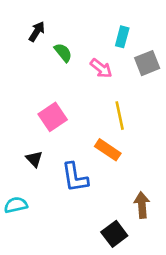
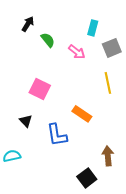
yellow line: (120, 116) -> (108, 83), moved
pink square: (53, 117) -> (40, 89), turned -30

